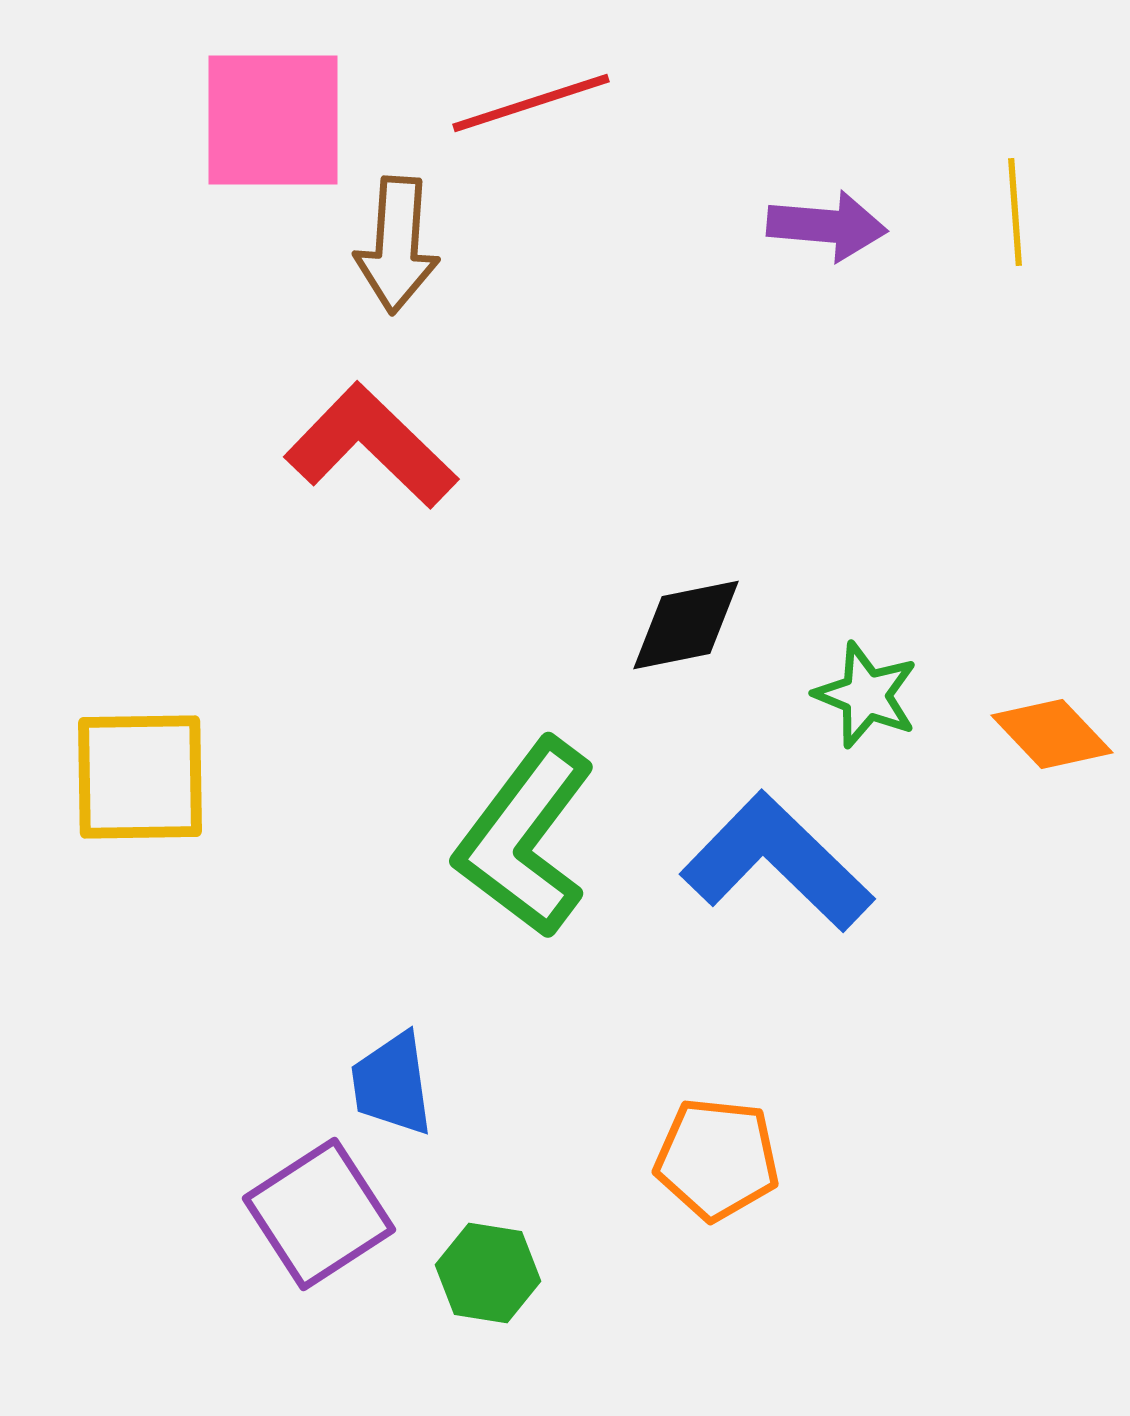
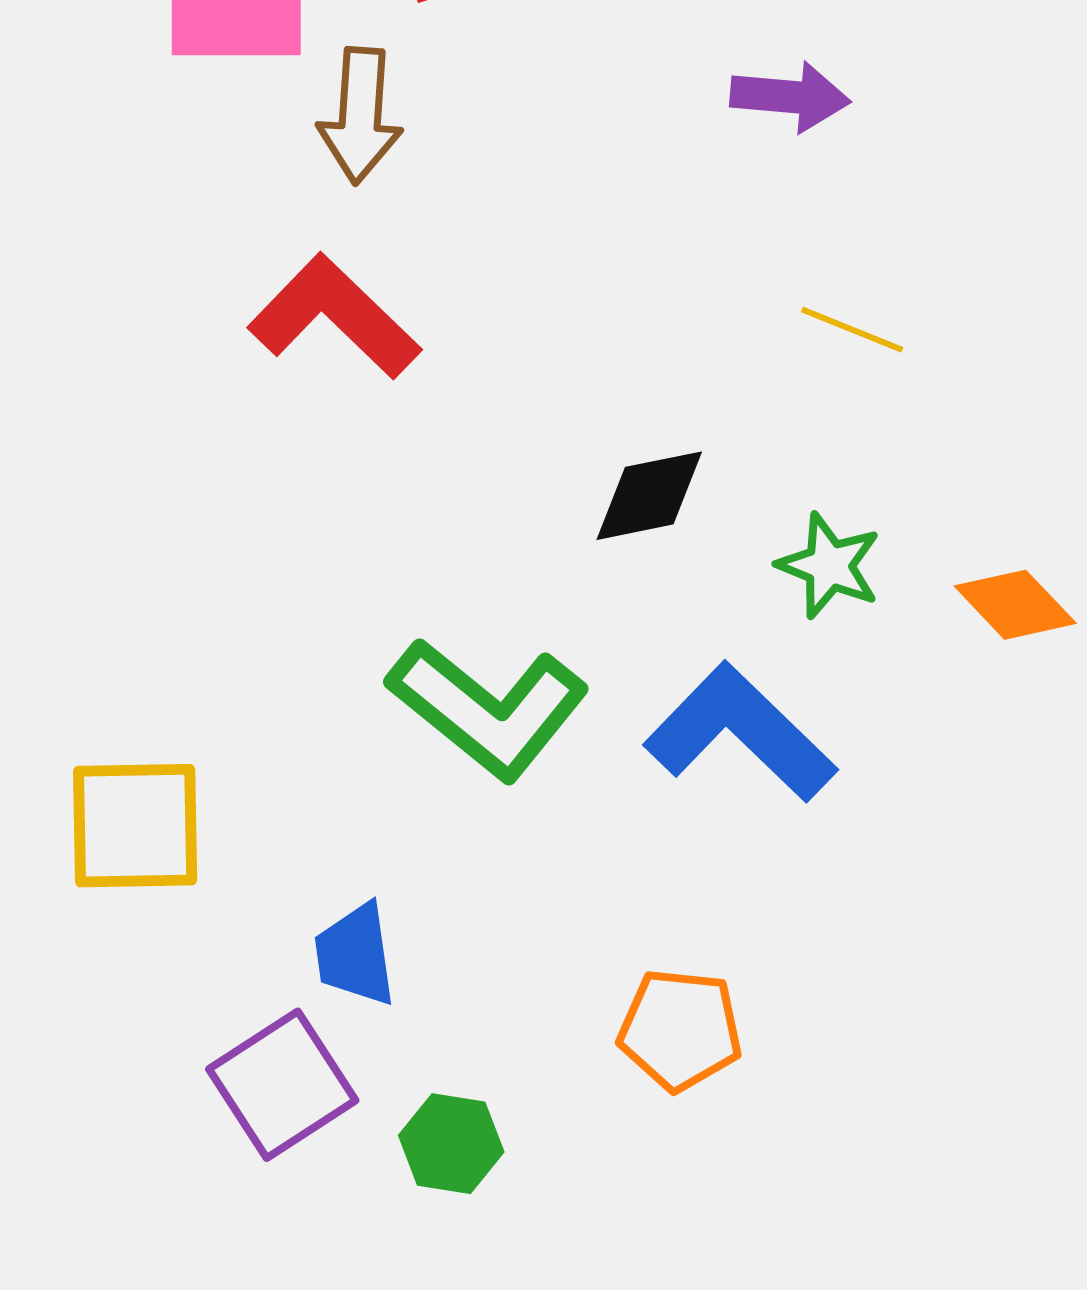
yellow line: (1015, 212) -> (852, 330), moved, turned -64
yellow square: (140, 777) -> (135, 826), moved
green L-shape: (525, 838) -> (488, 709), turned -88

